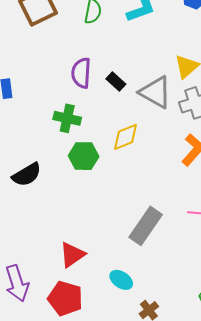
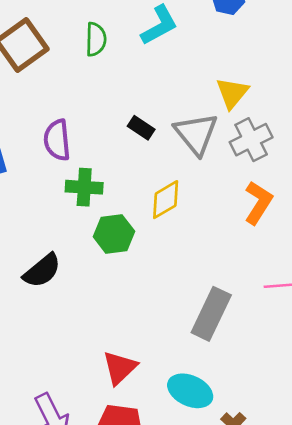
purple semicircle: (81, 73) -> (57, 140), moved
gray triangle: (155, 92) -> (196, 134), turned 30
cyan ellipse: (121, 280) -> (190, 391), size x1.4

